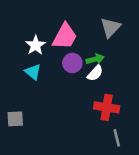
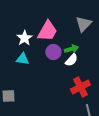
cyan triangle: (33, 72) -> (22, 59), turned -32
red cross: (107, 107) -> (80, 87), turned -36

